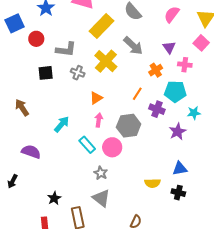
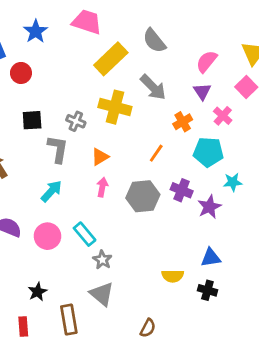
pink semicircle: (172, 14) -> (207, 61), moved
gray L-shape: (66, 49) -> (58, 149), moved, turned -90
yellow cross: (106, 61) -> (115, 107), turned -30
pink cross: (185, 65) -> (223, 116), turned 32
purple cross: (157, 109) -> (182, 190), moved
cyan rectangle: (87, 145) -> (85, 234), moved
pink circle: (112, 147) -> (47, 236), moved

